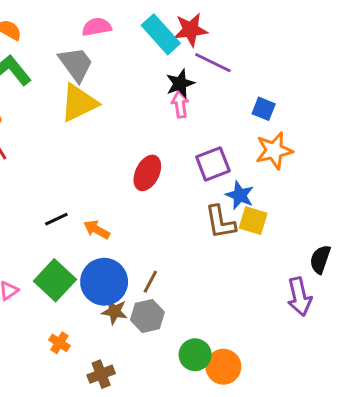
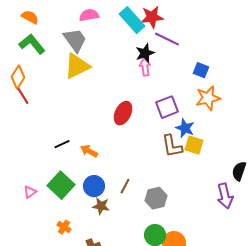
blue circle: (104, 282) -> (94, 186), size x0.7
gray hexagon: (147, 316) -> (156, 198), moved

